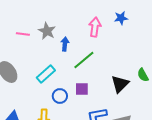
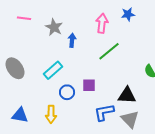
pink line: (23, 34) -> (24, 18), moved
green line: (84, 60) -> (109, 51), moved
black triangle: (120, 84) -> (127, 95), moved, turned 48

